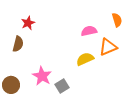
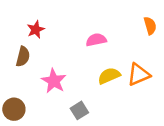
pink semicircle: (89, 31) -> (96, 40), moved
orange triangle: (108, 47) -> (139, 75), moved
pink star: (42, 76) -> (54, 81), moved

